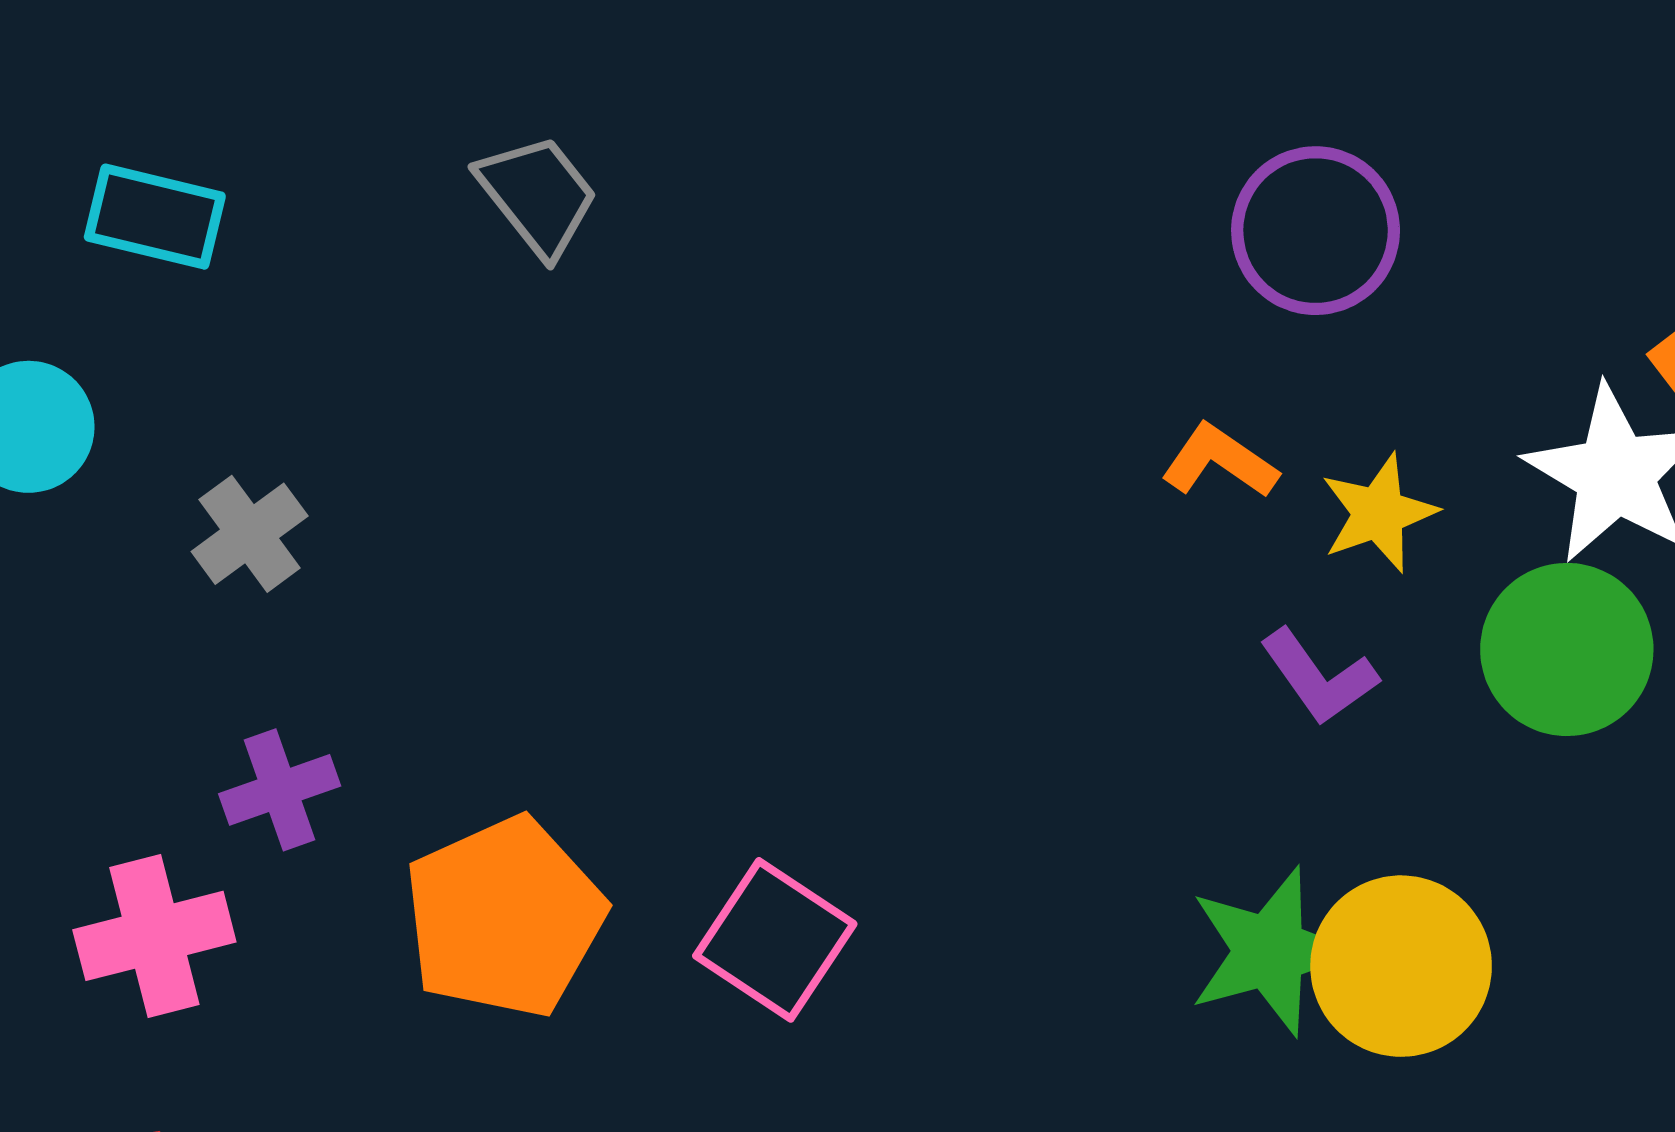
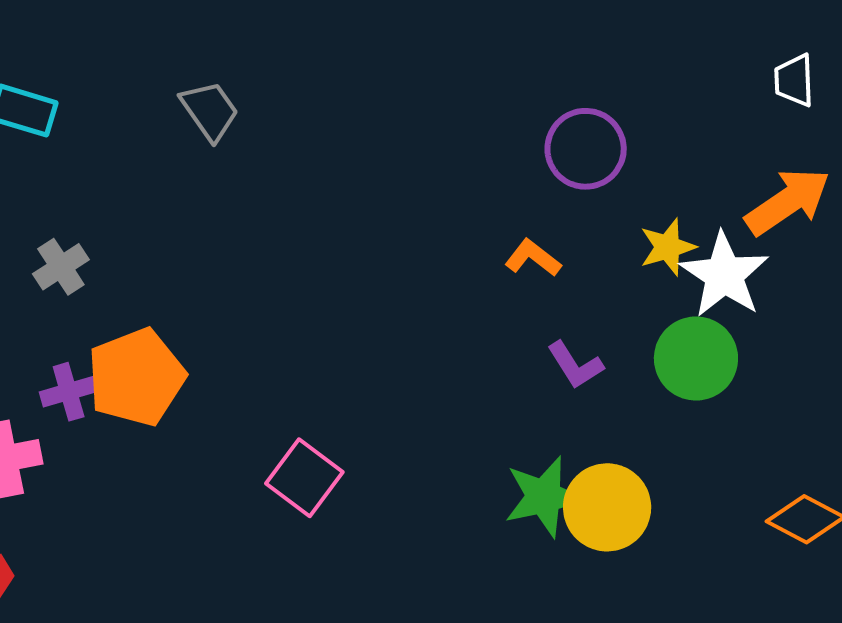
yellow star: (1379, 513) -> (668, 247), moved
orange pentagon: (504, 917) -> (136, 377), moved

